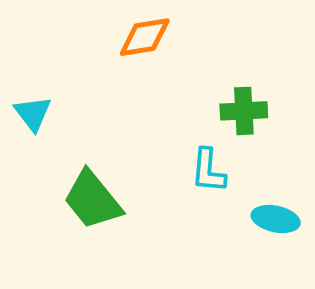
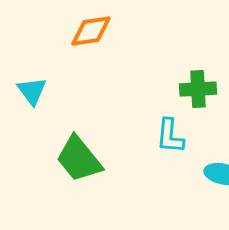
orange diamond: (145, 37) -> (91, 31), moved

